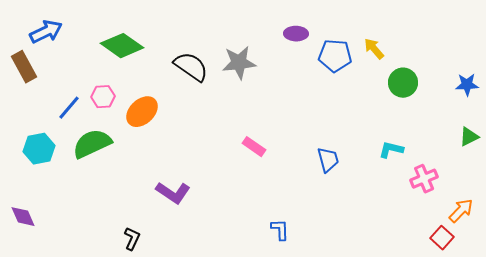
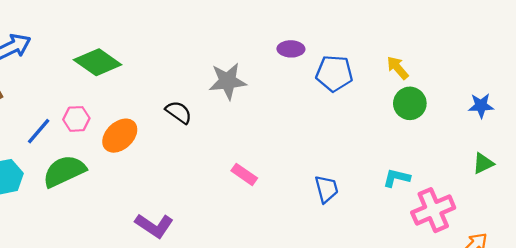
yellow arrow: (374, 49) -> (398, 68), moved
black semicircle: (191, 67) -> (179, 112), moved, size x0.7
pink cross: (424, 179) -> (433, 210), size x1.4

